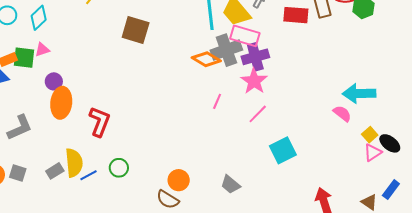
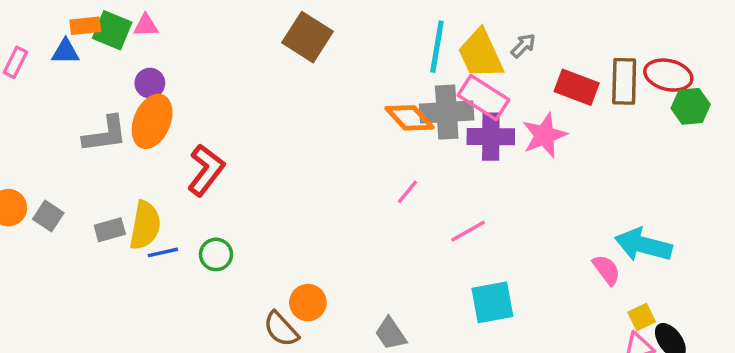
pink star: (254, 81) -> (544, 135), moved
gray L-shape: (20, 128) -> (105, 134), moved

